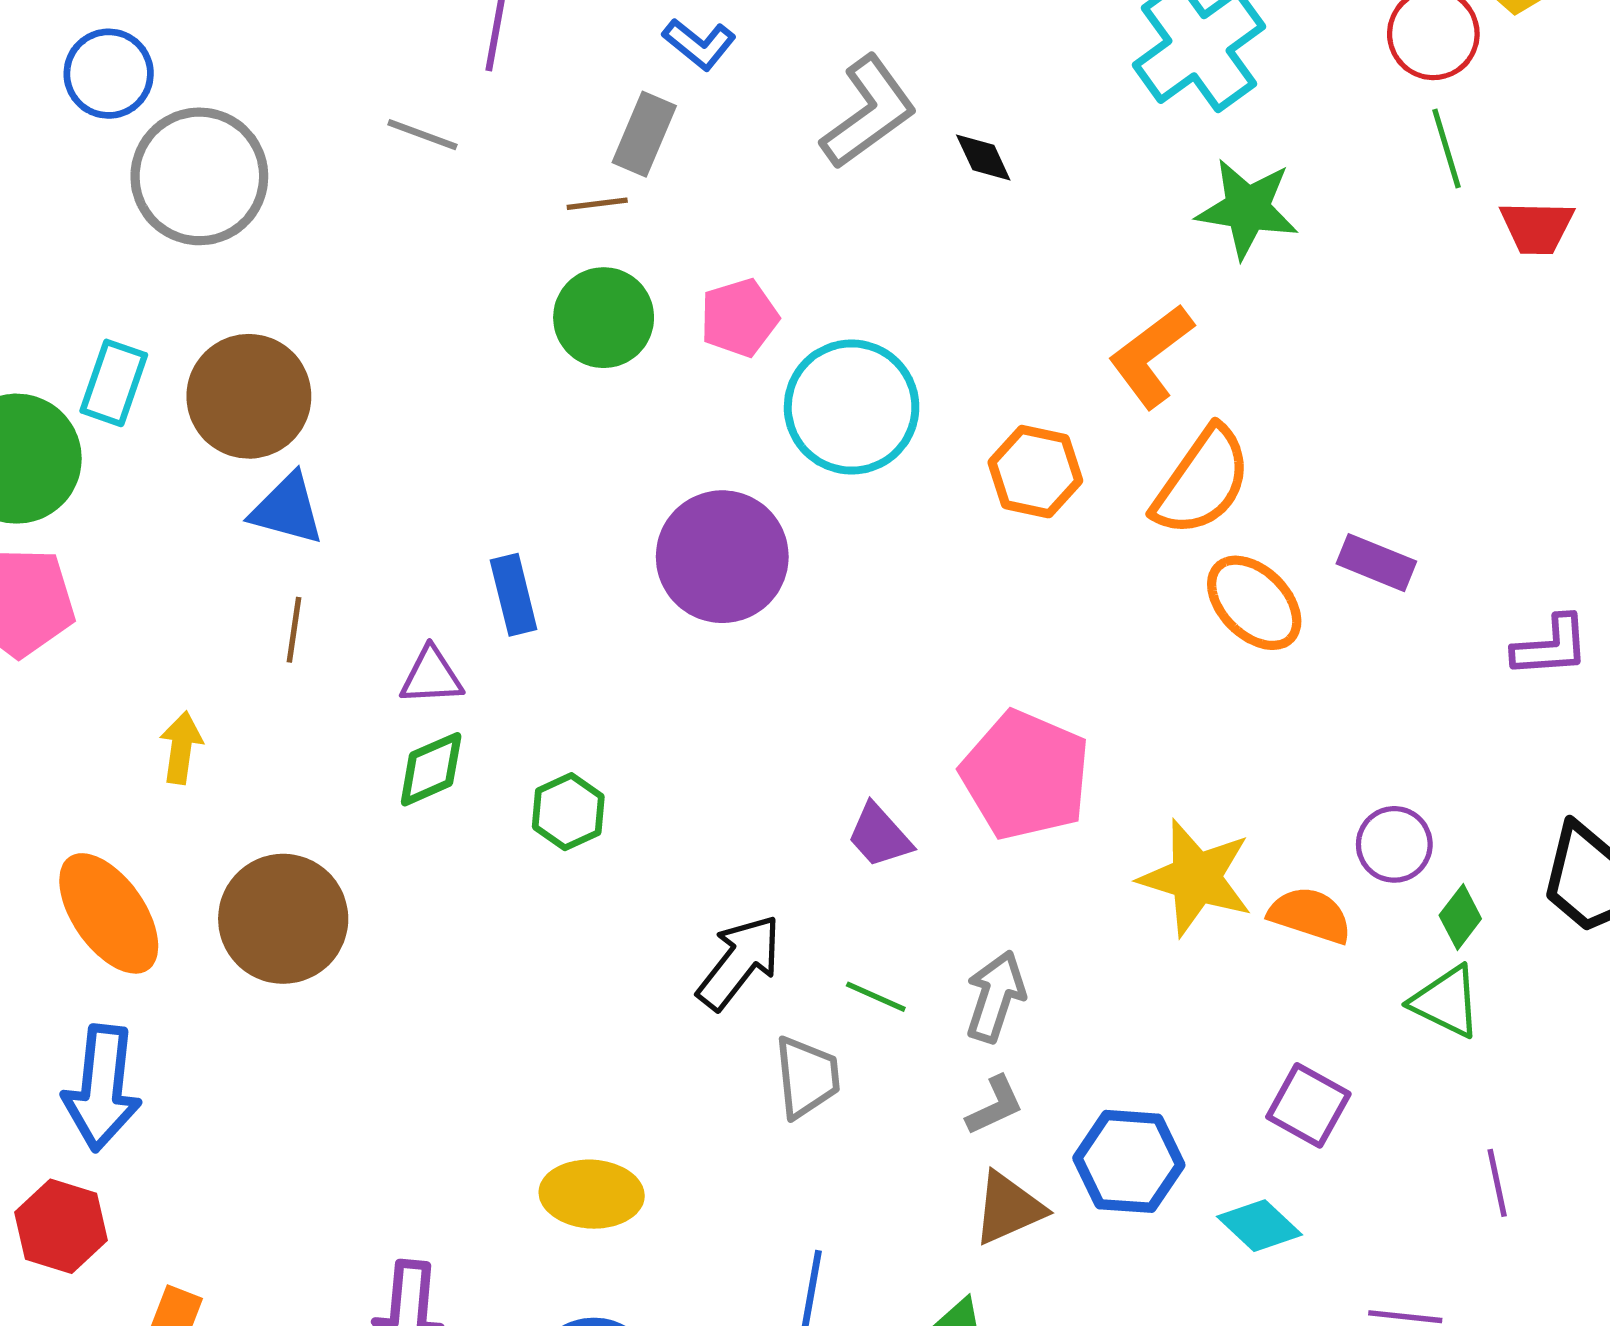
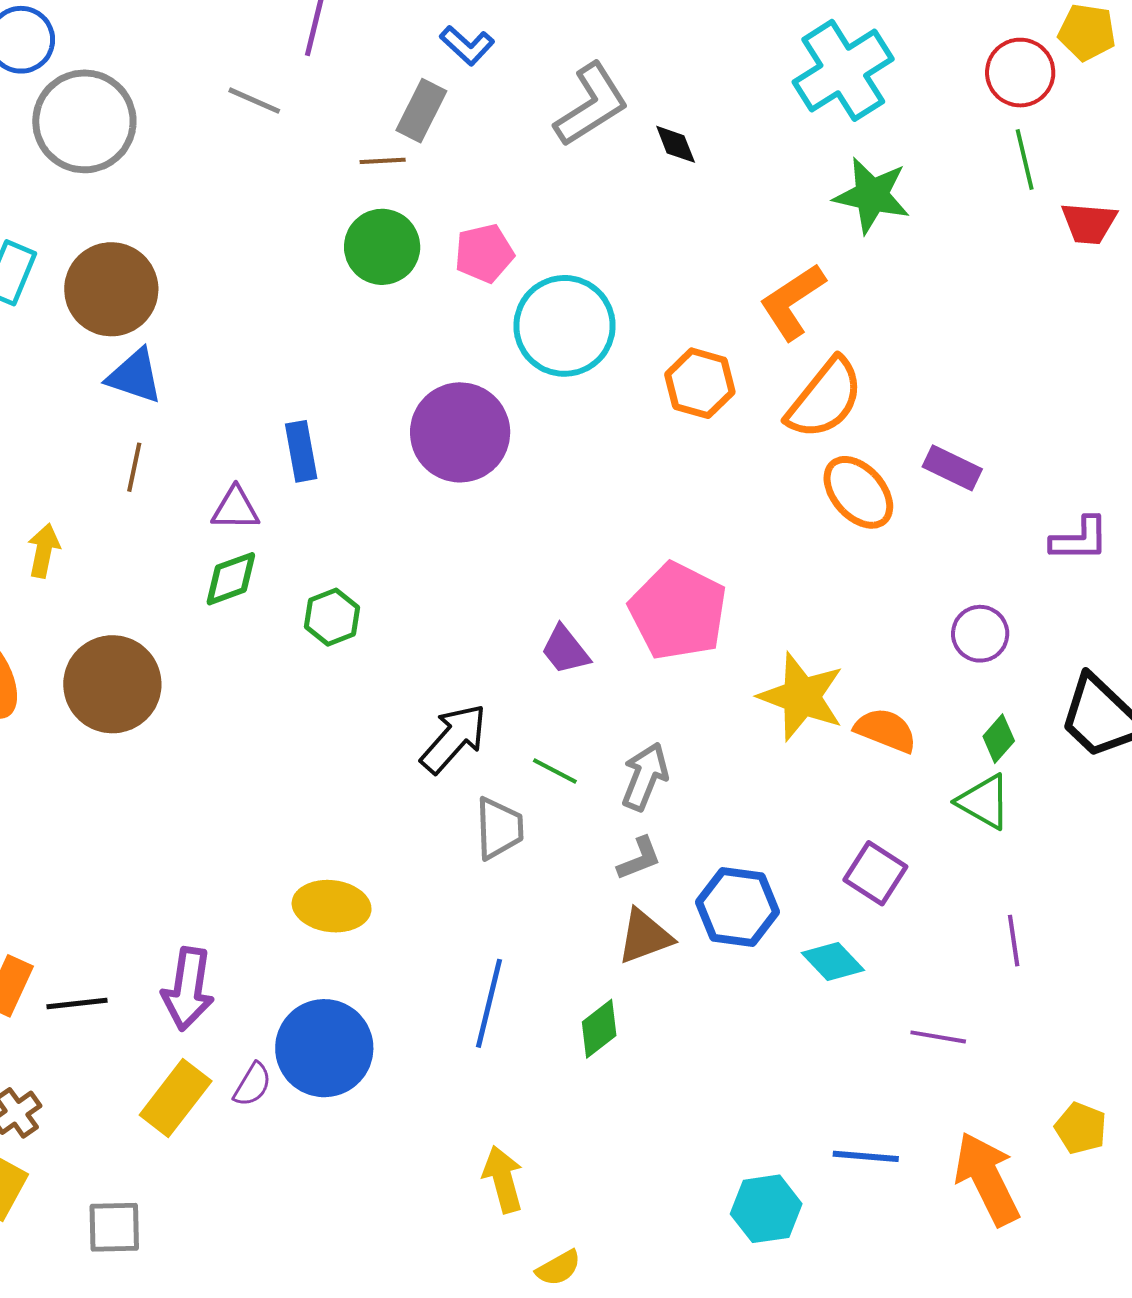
purple circle: (1394, 844) -> (980, 634), moved

